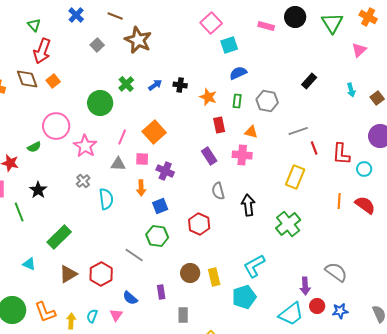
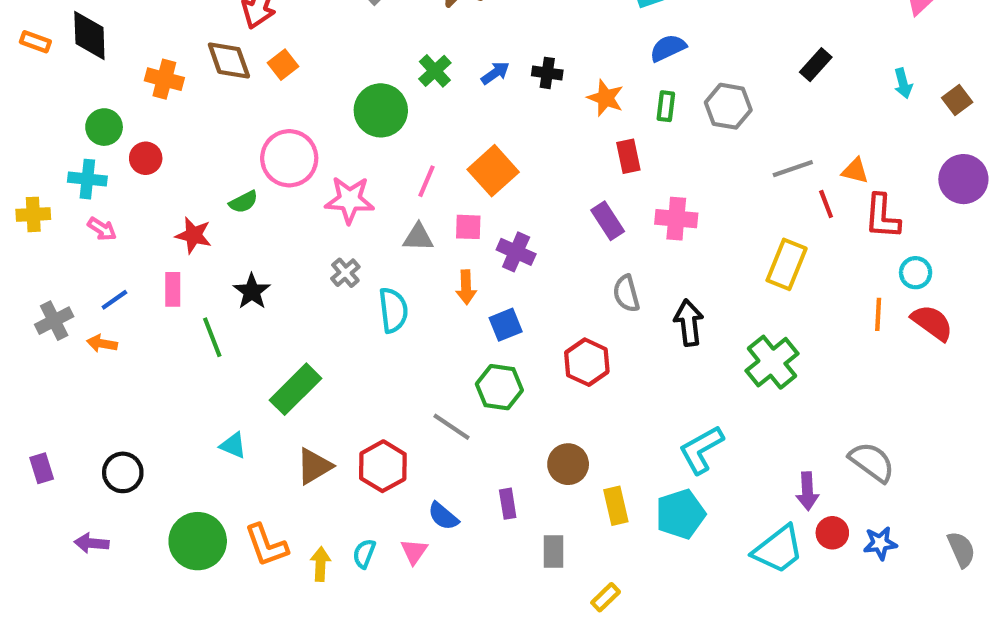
orange triangle: (251, 132) -> (855, 171), moved
pink star: (85, 146) -> (350, 200), turned -30
cyan circle: (364, 169) -> (916, 273), moved
yellow rectangle: (214, 277) -> (616, 506), moved

